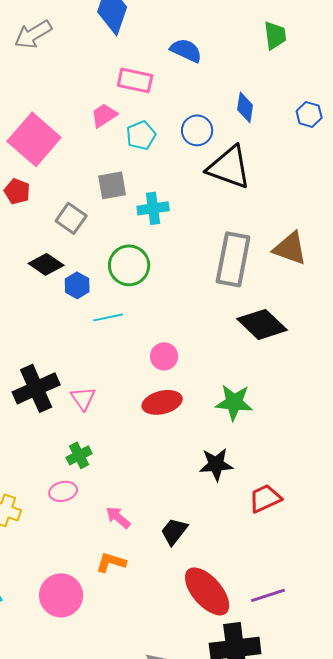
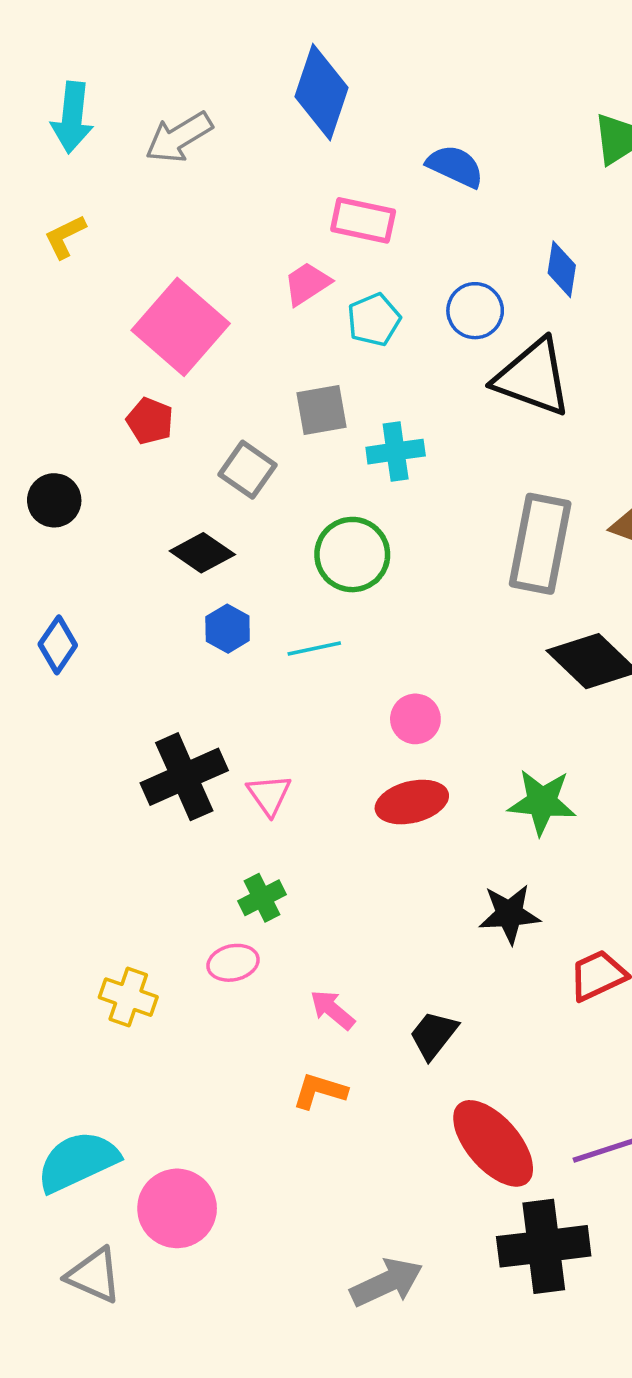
blue hexagon: (77, 285) -> (228, 629), moved
pink circle: (61, 595) -> (177, 1208), moved

